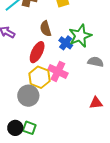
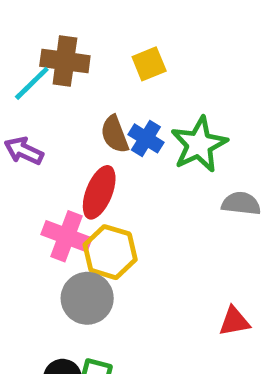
blue cross: (66, 43) -> (146, 138), moved
pink cross: (58, 71) -> (67, 236), moved
red triangle: (96, 103) -> (234, 321), moved

